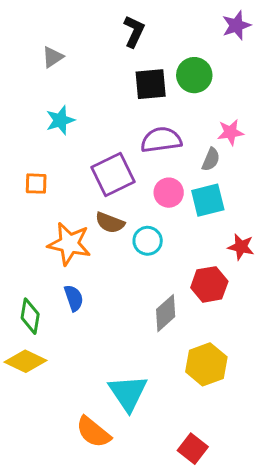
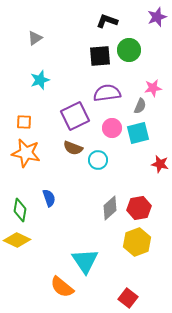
black L-shape: (134, 31) -> (107, 21), moved, turned -95
orange star: (69, 244) -> (26, 153), moved
red hexagon: (209, 284) -> (139, 208), moved

